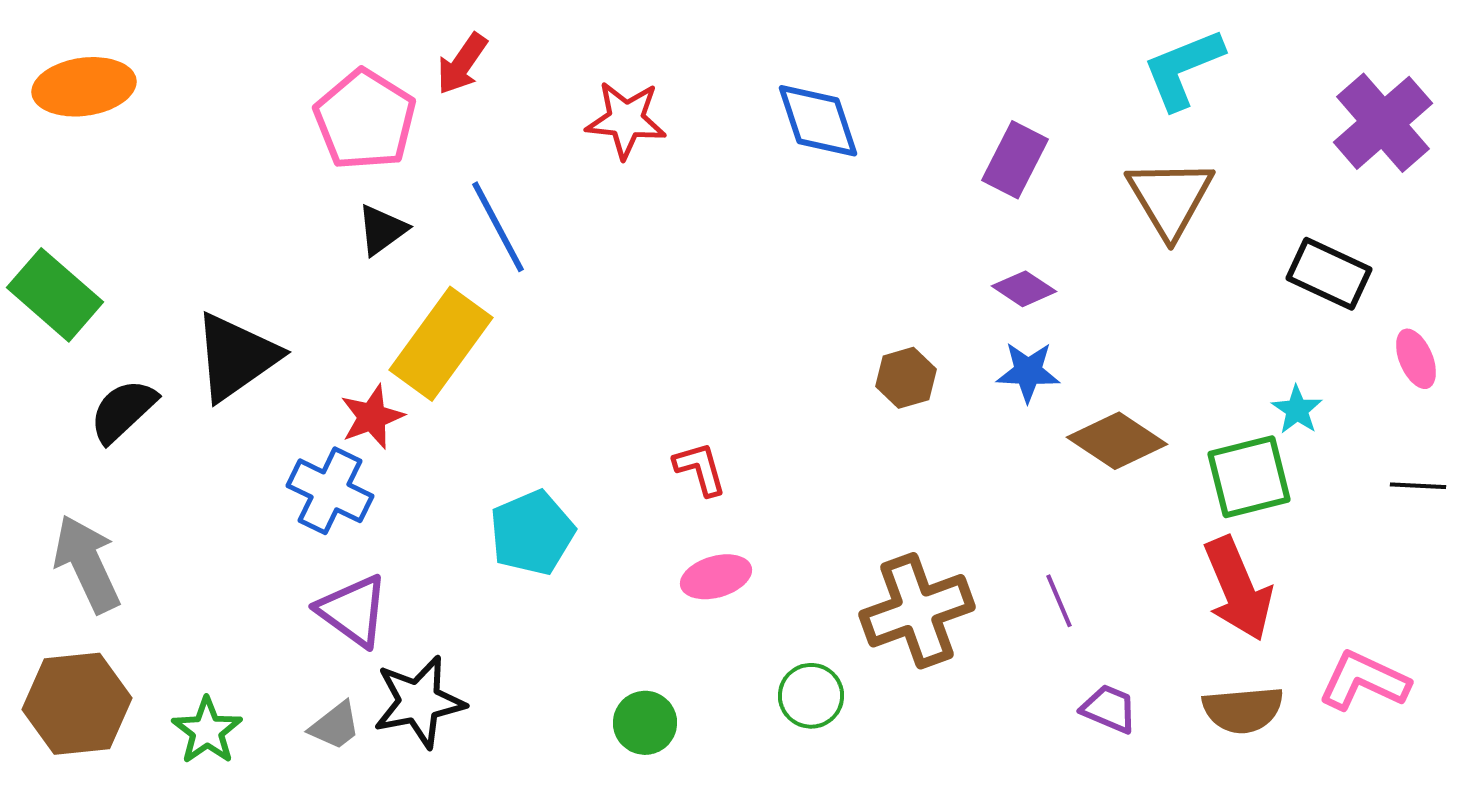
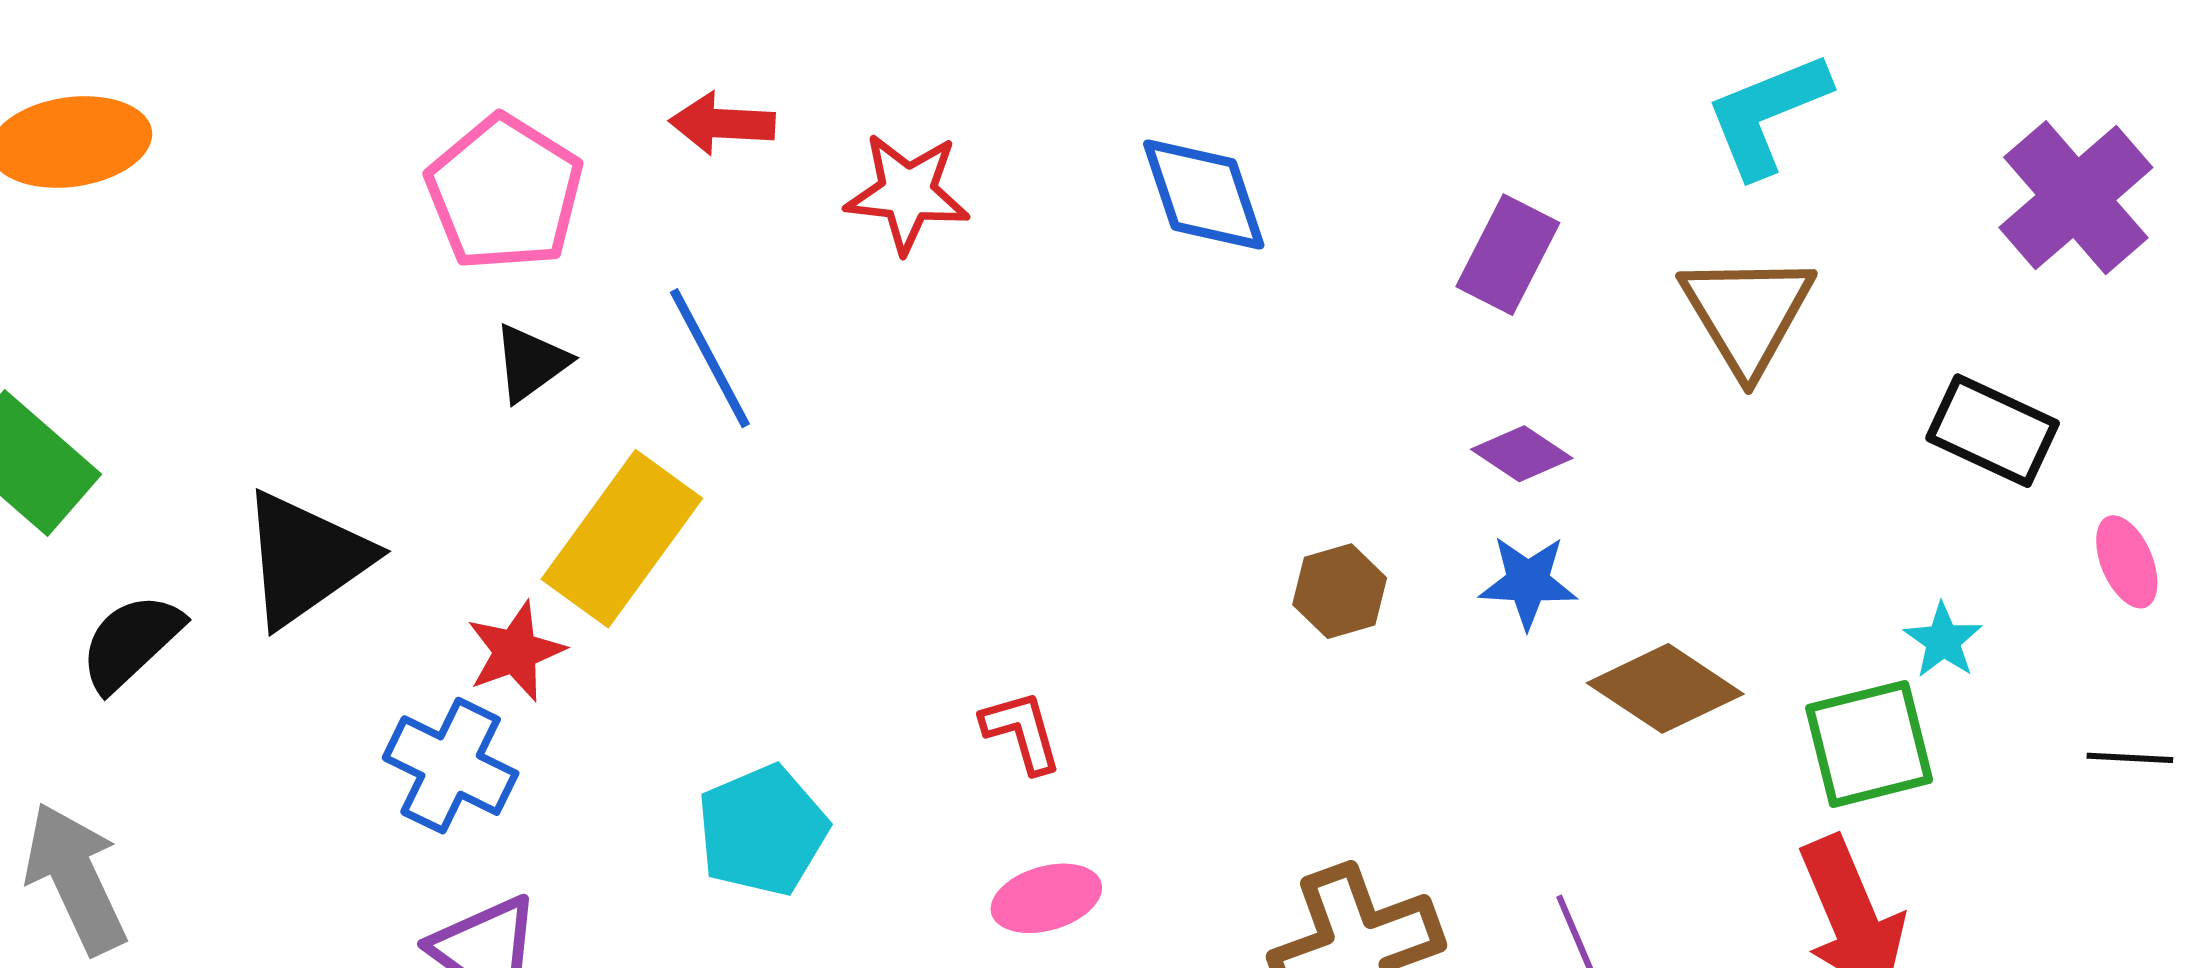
red arrow: (462, 64) -> (722, 123), moved, turned 58

